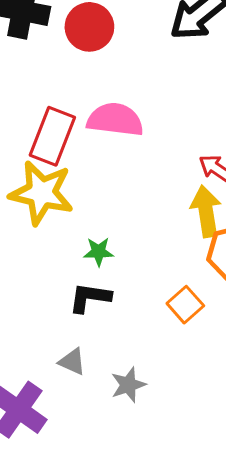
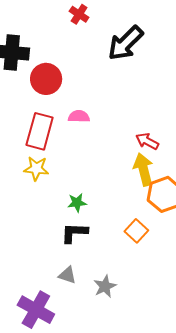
red circle: (89, 27) -> (46, 79), moved
pink semicircle: (115, 120) -> (79, 116), size x0.6
yellow star: (41, 193) -> (36, 168), size x0.6

